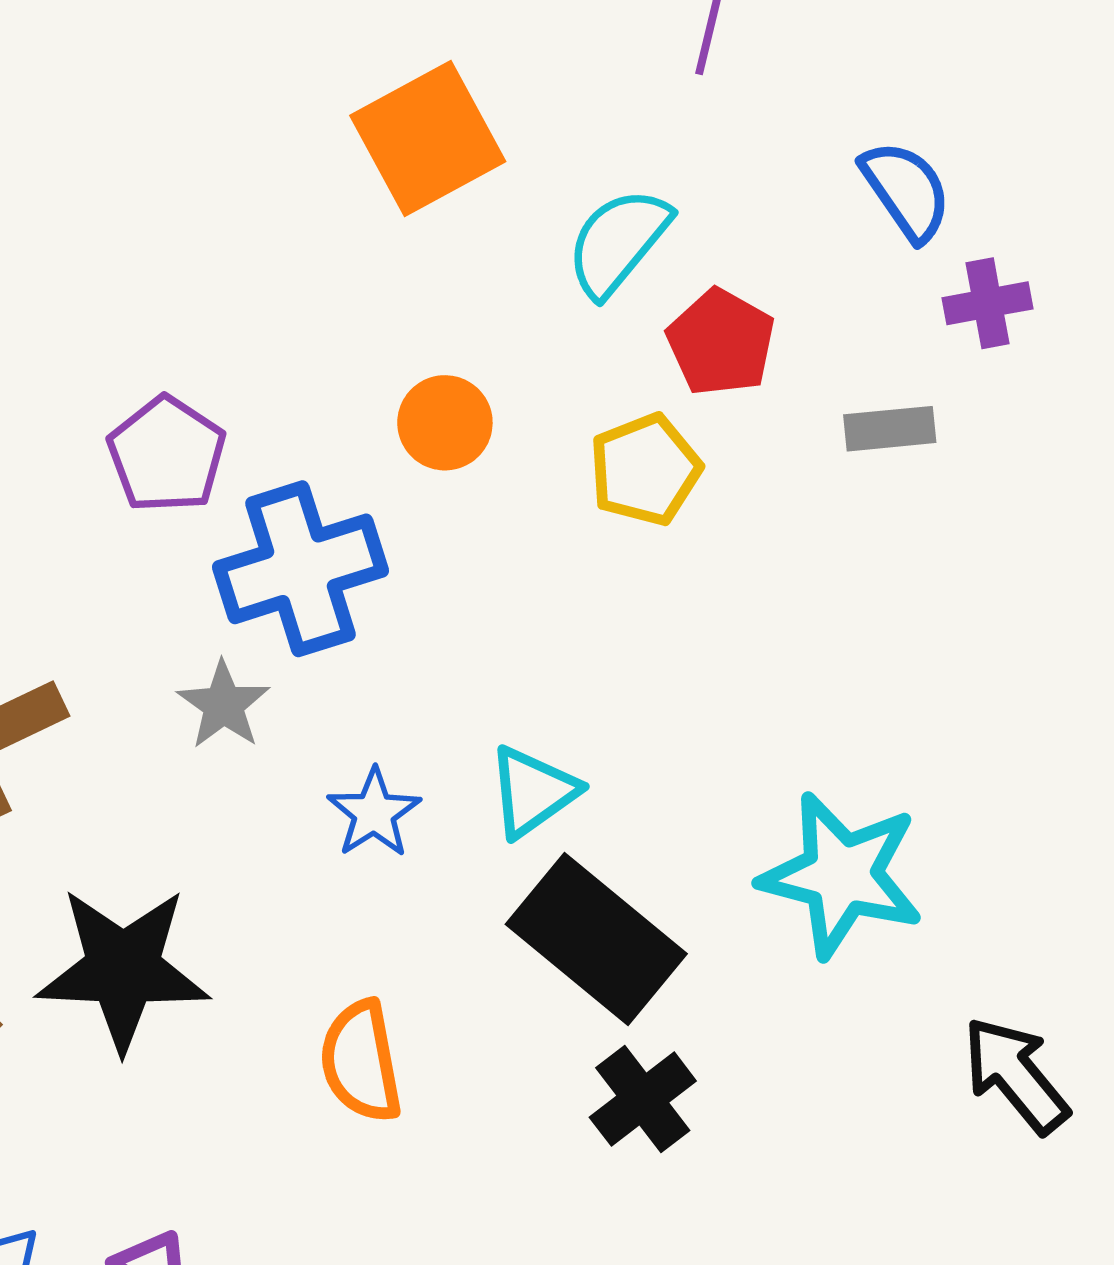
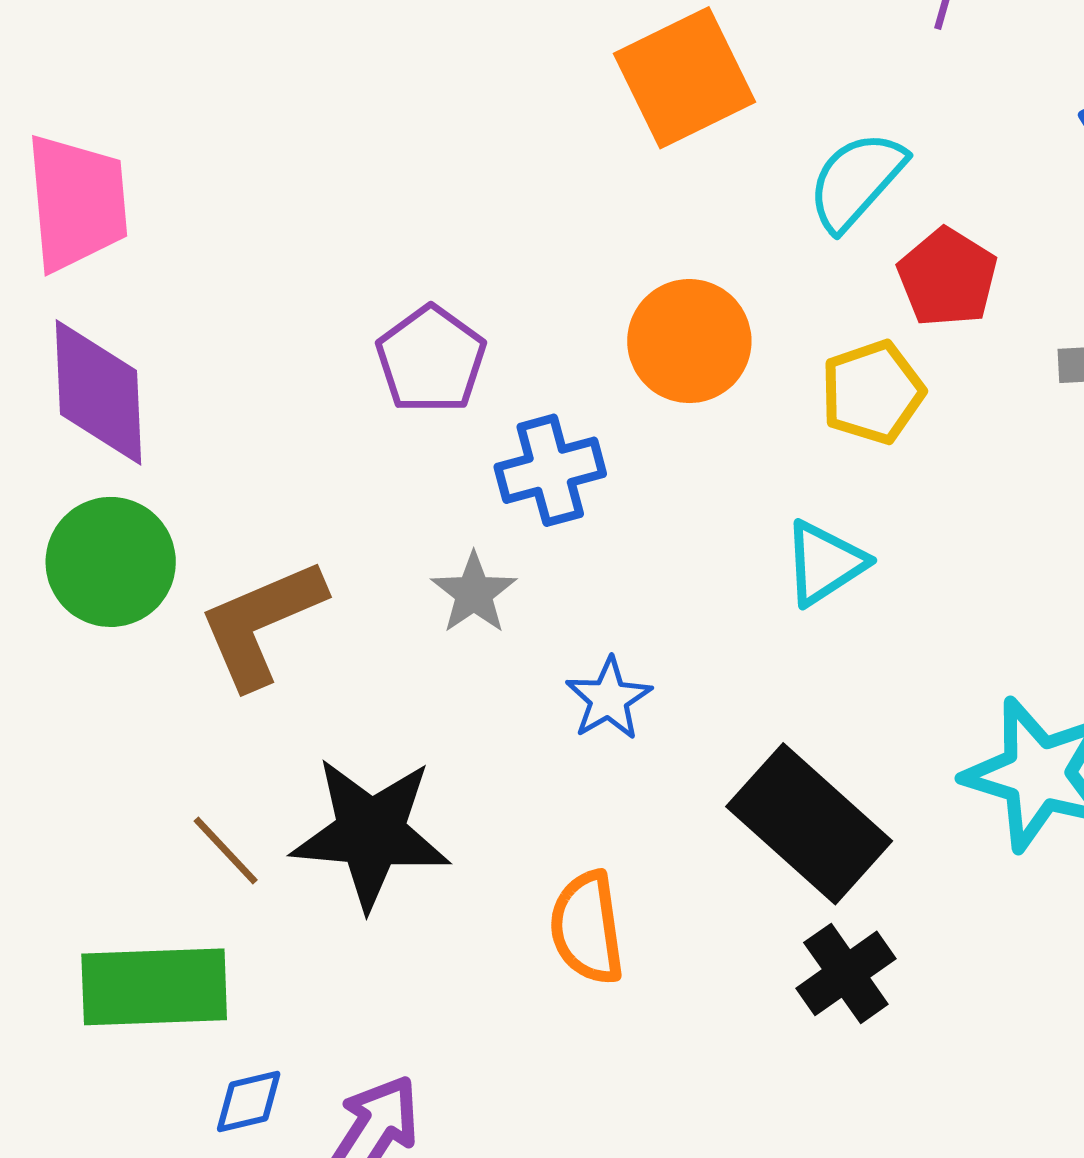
orange circle: (445, 423) -> (689, 341), size x1.4
blue cross: (300, 569) -> (550, 470), size x0.7
cyan triangle: (533, 792) -> (825, 563), moved

